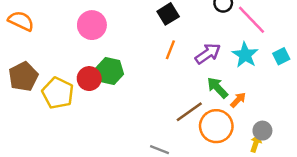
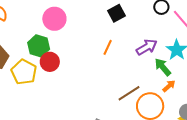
orange line: (170, 50) -> (108, 47), moved
green hexagon: (110, 71) -> (39, 46), moved
green arrow: (217, 88) -> (163, 67), moved

